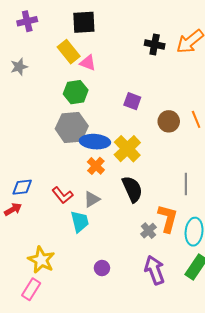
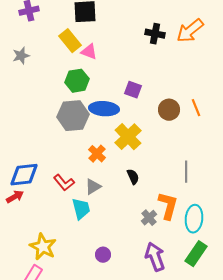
blue ellipse: (95, 142) -> (104, 109), moved
blue diamond: (22, 187) -> (24, 175), size x1.4
black semicircle: (132, 189) -> (133, 177), size x0.6

